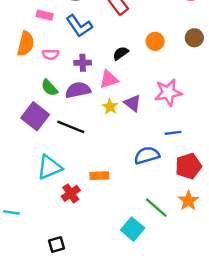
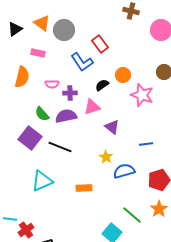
blue L-shape: (79, 26) -> (82, 62), moved
orange circle: (155, 41) -> (123, 75), moved
pink semicircle: (51, 54) -> (52, 84), moved
pink star: (168, 92) -> (142, 95), moved, turned 30
yellow star: (110, 107) -> (106, 157), moved
blue line: (173, 133) -> (146, 144), moved
red cross: (71, 193) -> (26, 230), moved

